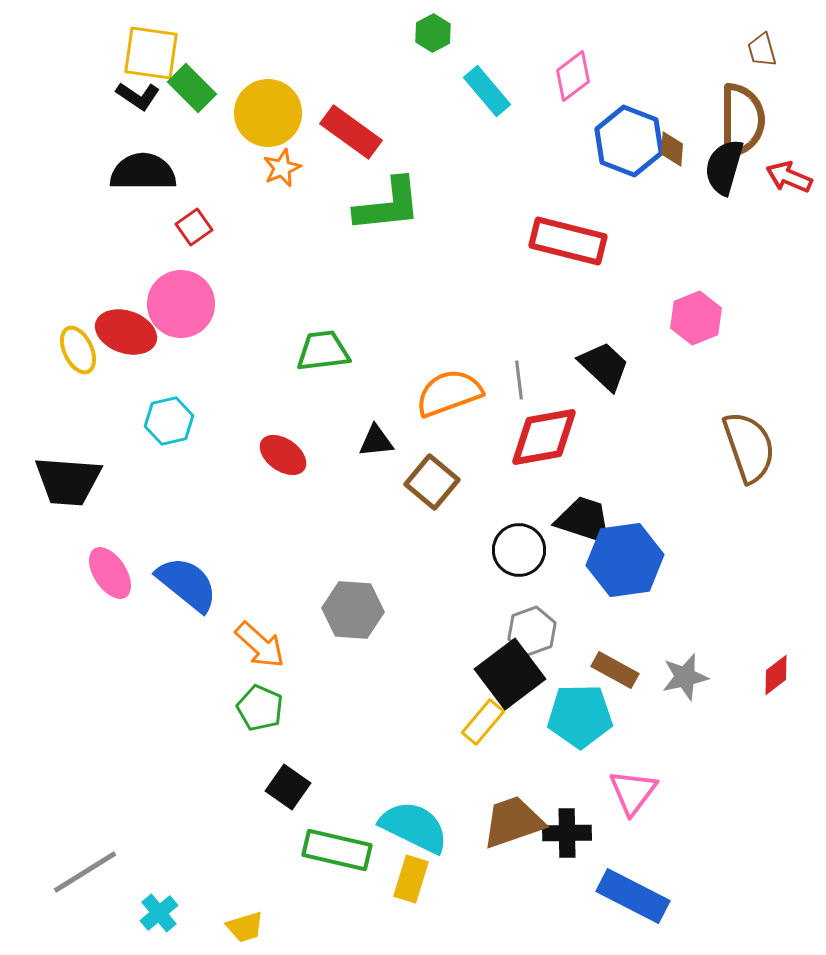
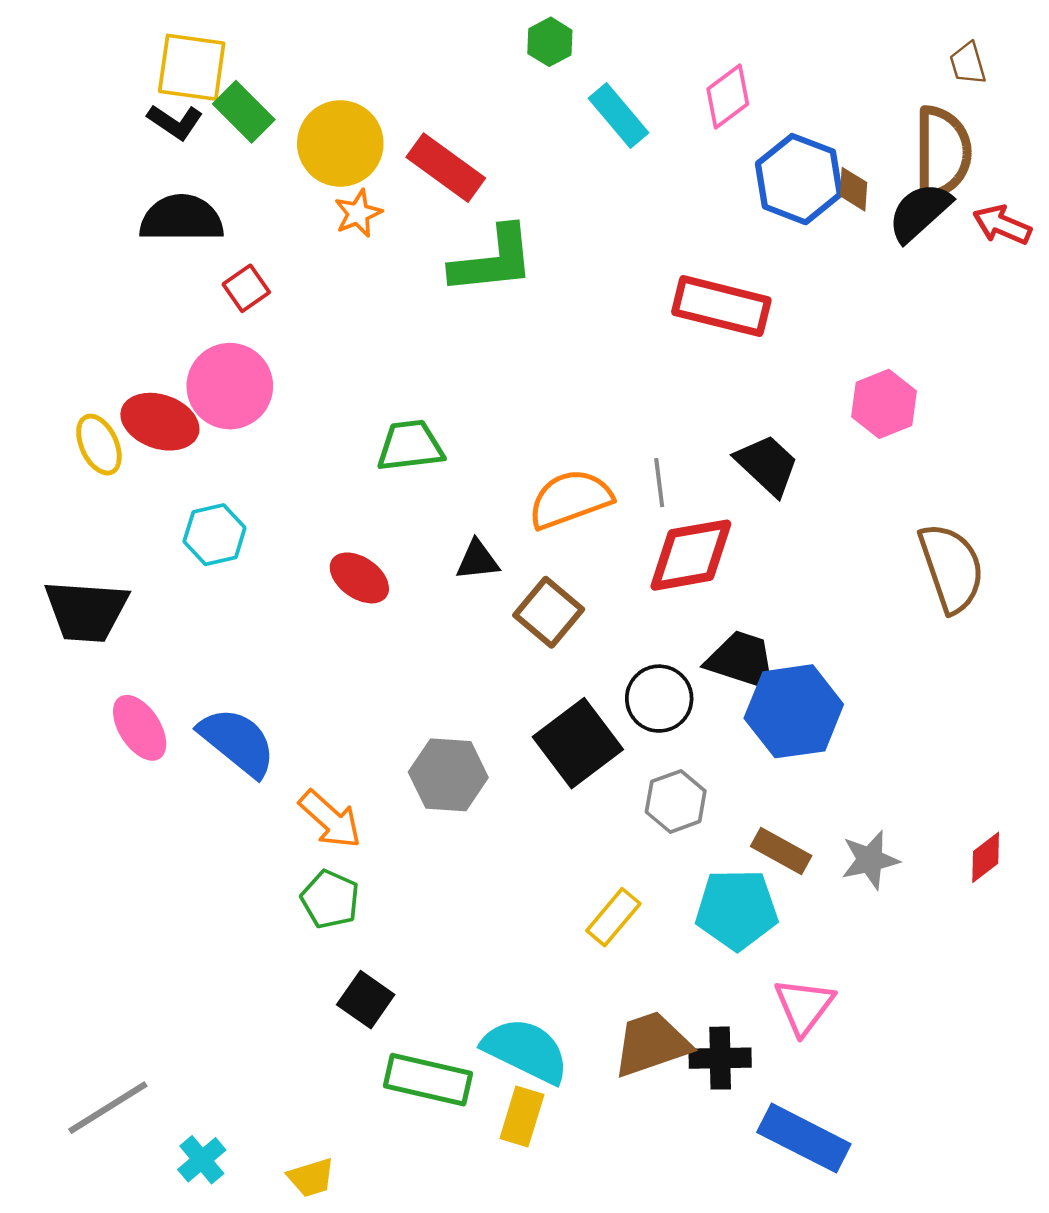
black semicircle: (724, 167) -> (920, 212), turned 32
black square: (510, 674) -> (578, 743), moved

